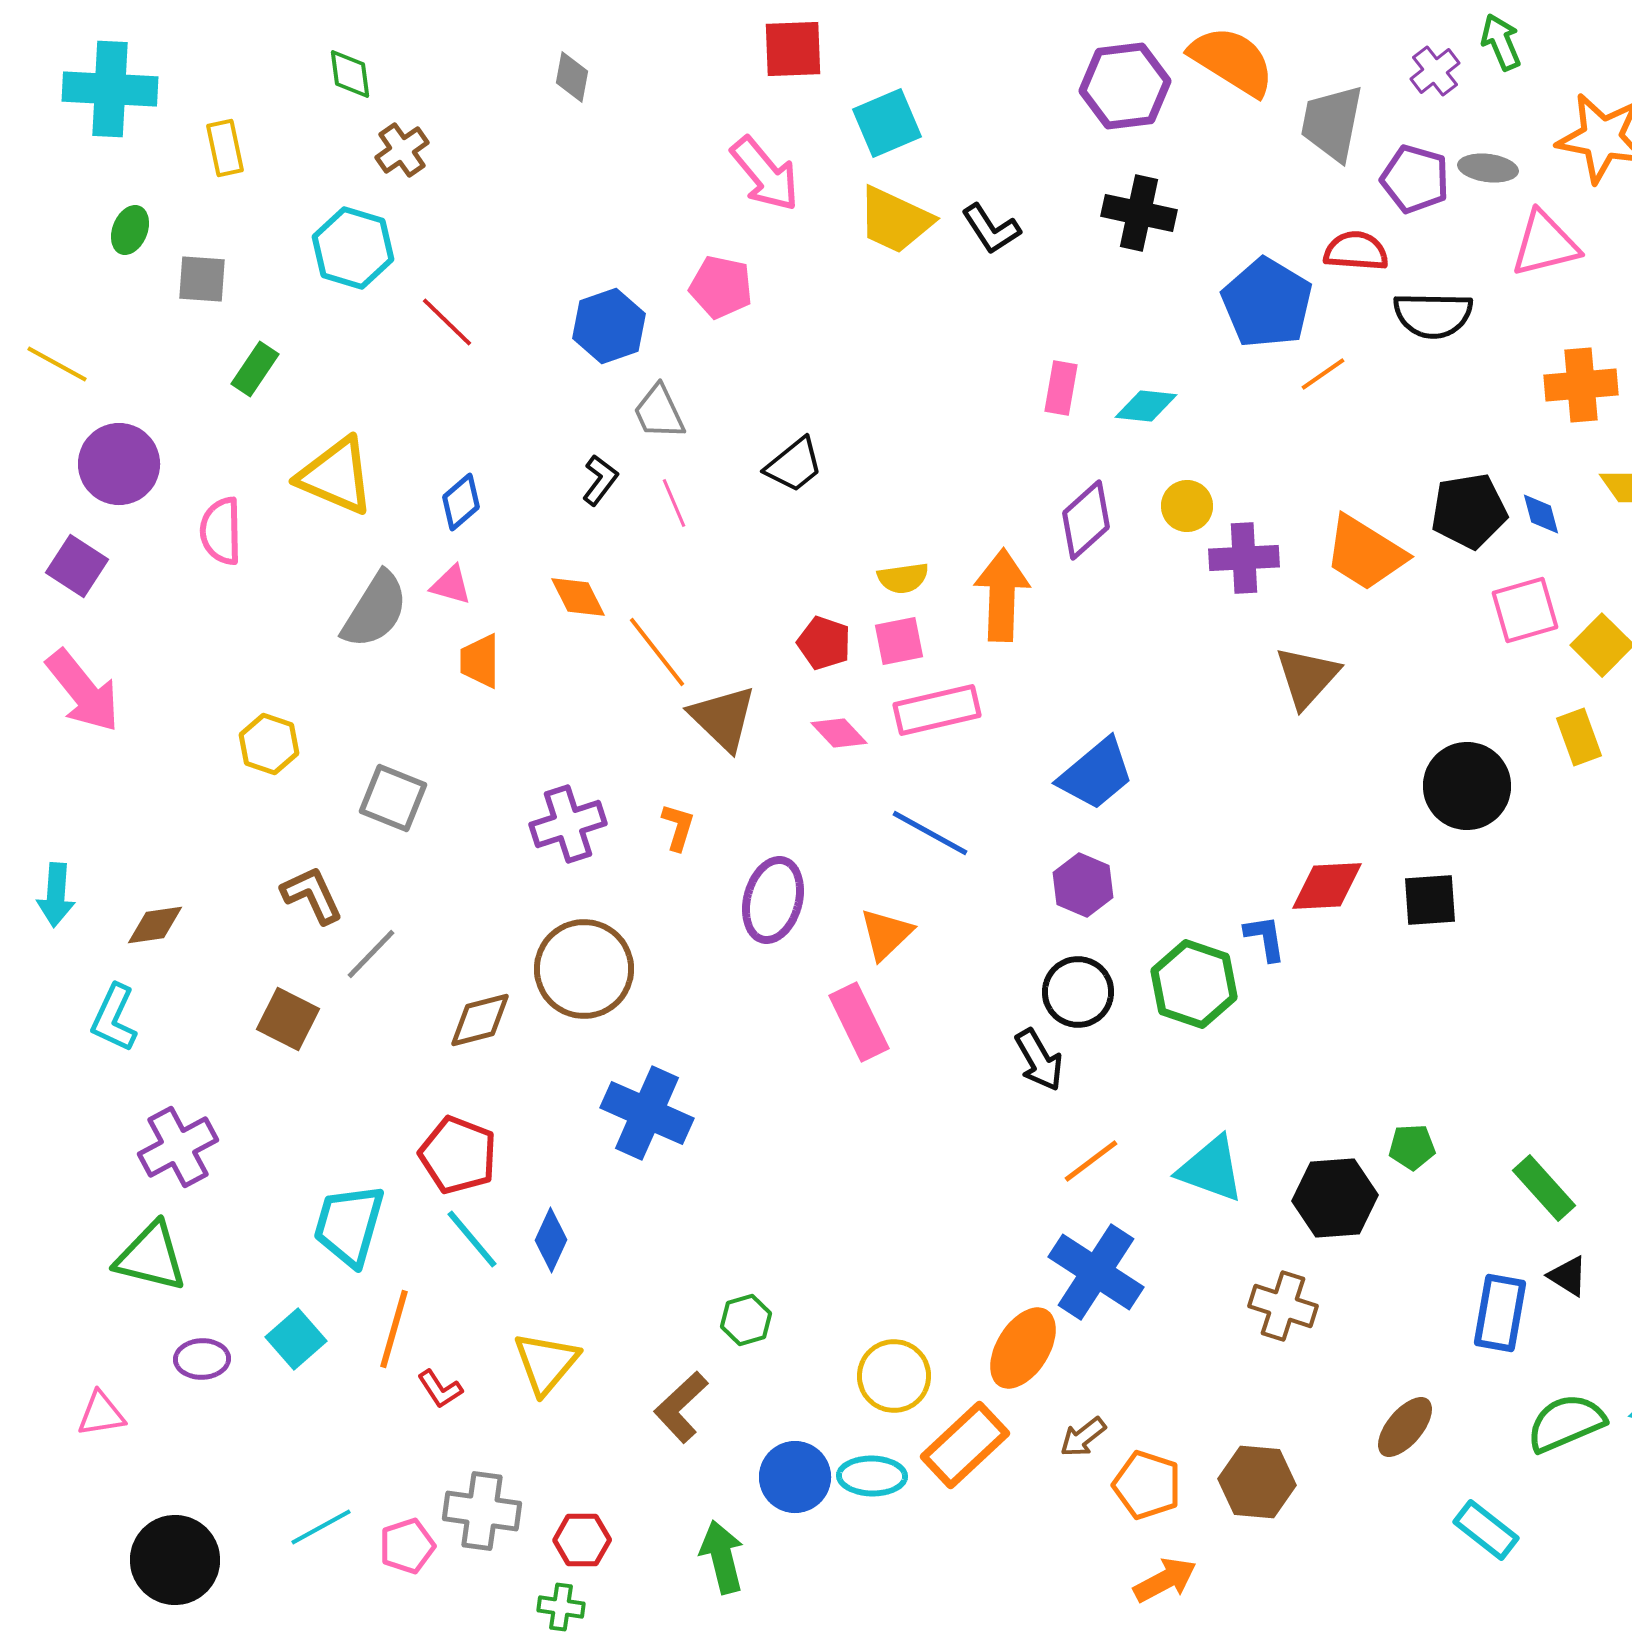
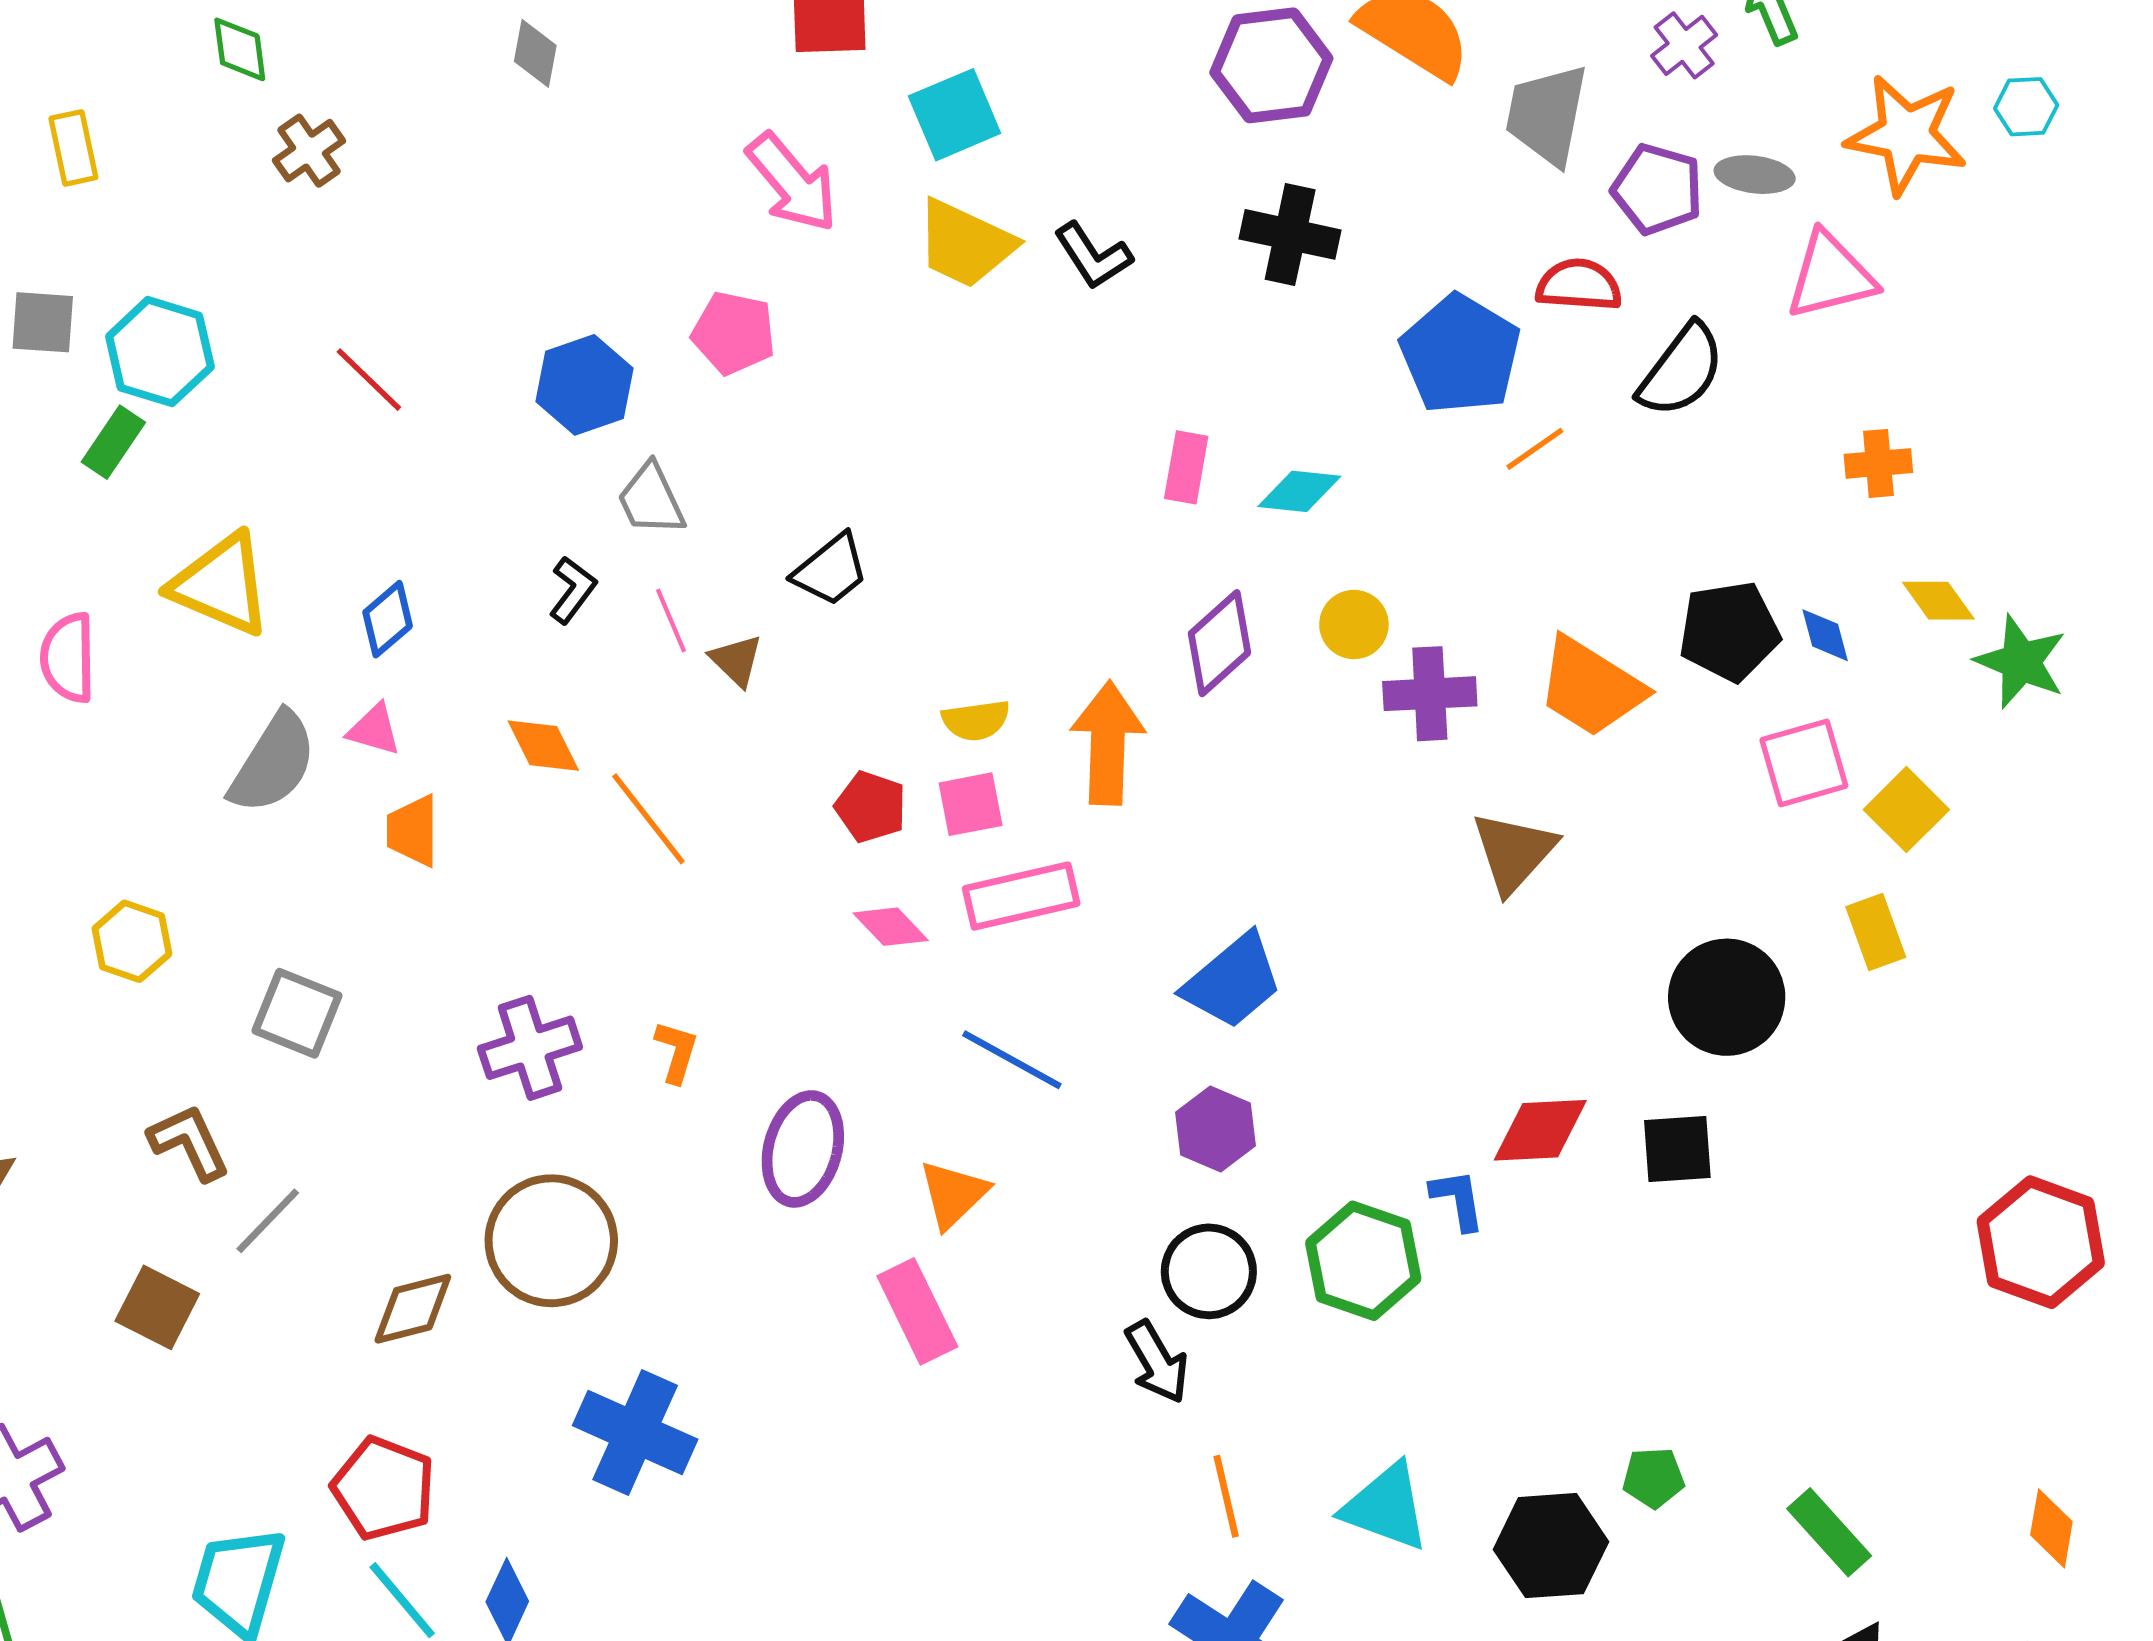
cyan hexagon: (353, 248) -> (160, 352), moved
black semicircle: (1433, 315) -> (1681, 370), turned -54
orange cross: (1581, 385) -> (1878, 463), size x0.7
brown triangle: (723, 718) -> (736, 660), moved, size x0.6
orange line: (1091, 1161) -> (1226, 1496), turned -66

